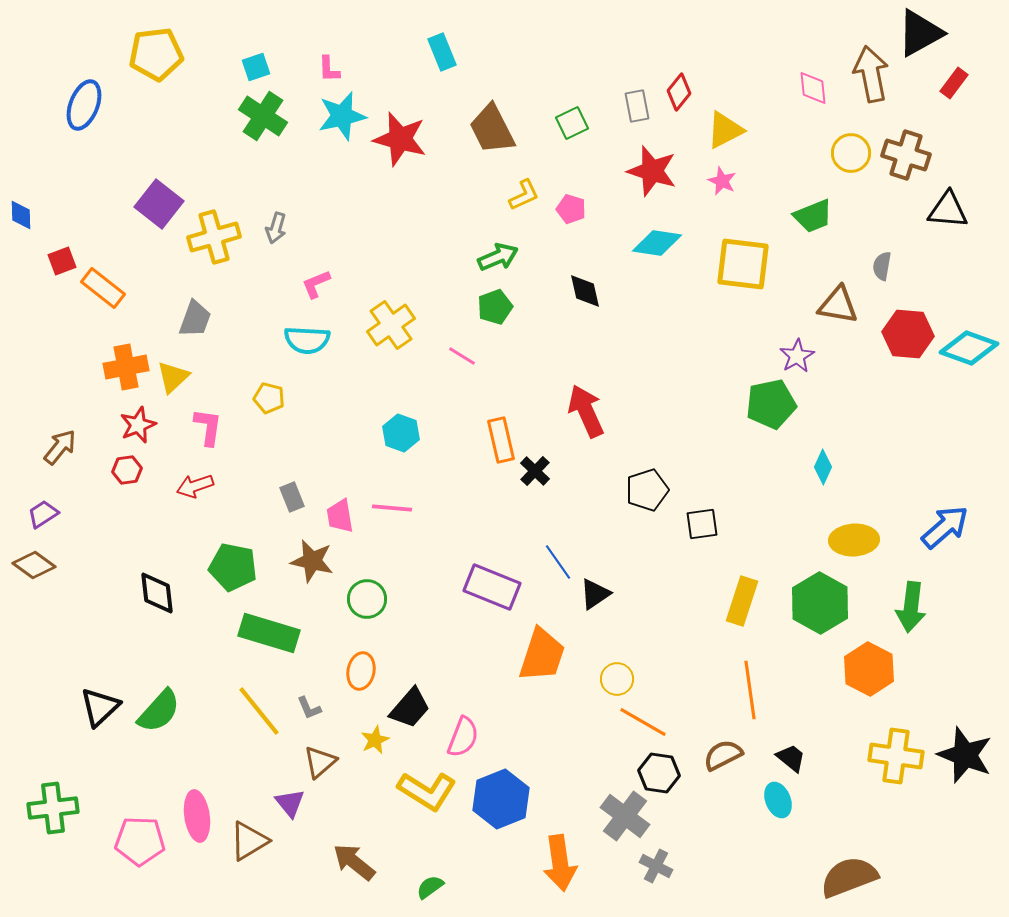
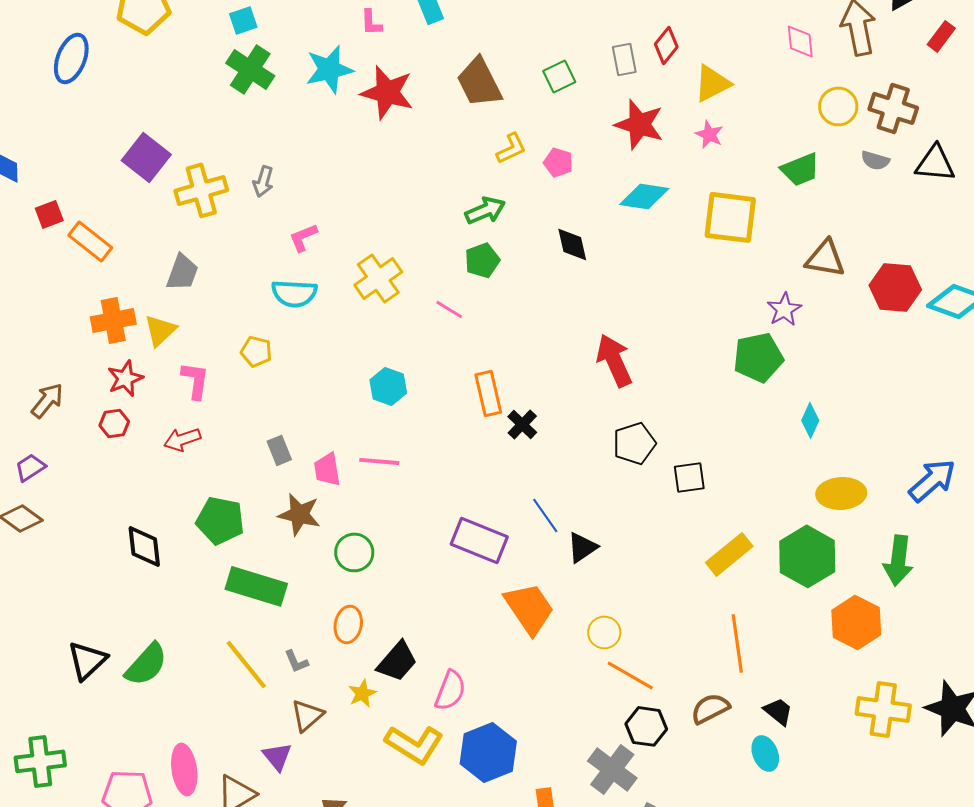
pink L-shape: (329, 69) -> (371, 22), moved
gray semicircle: (882, 266) -> (875, 160), moved, turned -84
red arrow: (586, 411) -> (614, 360), moved
yellow rectangle: (742, 601) -> (729, 554), turned 33
orange trapezoid: (542, 655) -> (529, 608), turned -52

